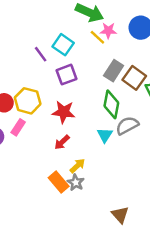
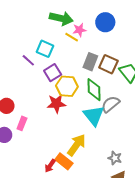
yellow hexagon: (28, 101) -> (67, 86), moved
cyan triangle: (105, 135) -> (94, 116), size x1.6
red arrow: (62, 142) -> (50, 166), moved
yellow arrow: (77, 166) -> (77, 145), size x1.6
gray star: (76, 183) -> (115, 158), moved

